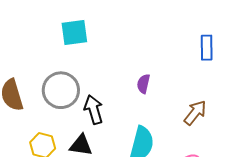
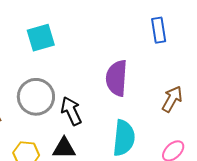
blue rectangle: (207, 48) -> (159, 30), moved
purple semicircle: (143, 84) -> (117, 78), size x1.8

